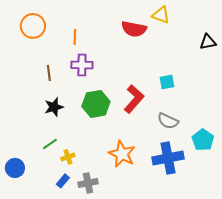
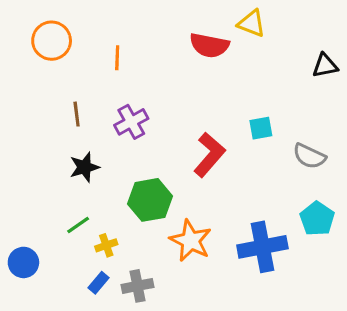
purple cross: (82, 65) -> (131, 122), moved, turned -30
green hexagon: (96, 104) -> (150, 200), moved
gray semicircle: (168, 121) -> (309, 156), moved

